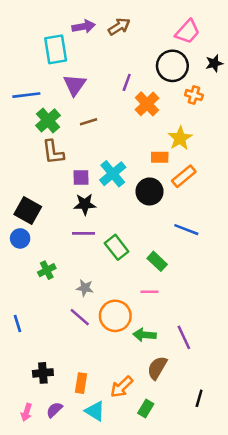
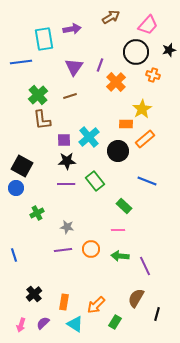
purple arrow: (84, 27) -> (72, 29), moved
brown arrow: (119, 27) -> (111, 17), moved
purple triangle: (75, 85) -> (74, 67), moved
blue line: (26, 95) -> (21, 62), moved
green rectangle: (117, 247) -> (95, 181), moved
orange circle: (115, 316) -> (91, 249), size x0.7
purple line: (80, 317) -> (63, 250), turned -48
green arrow: (144, 335) -> (120, 256), moved
brown semicircle: (157, 368) -> (136, 298), moved
black cross: (43, 373) -> (34, 294), turned -35

